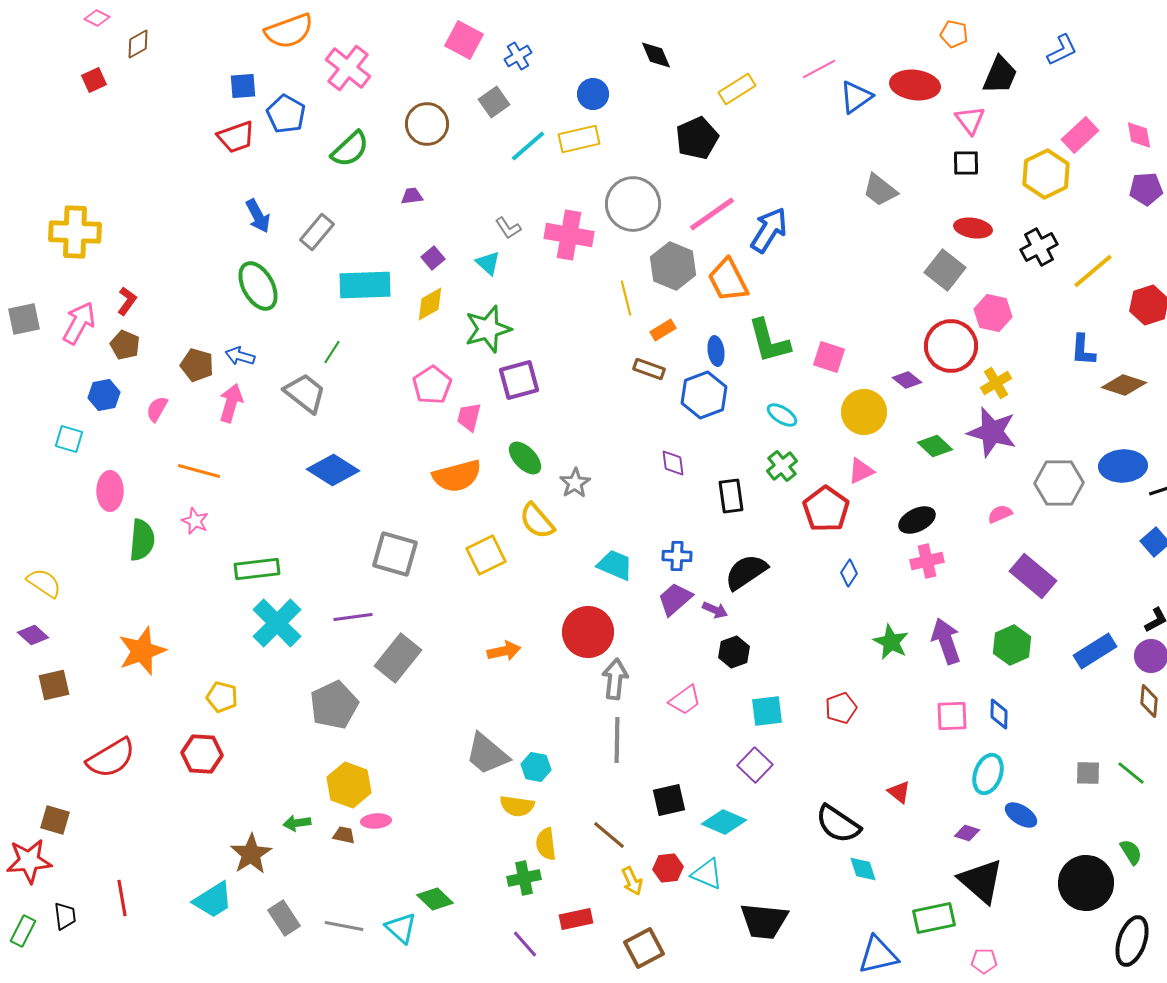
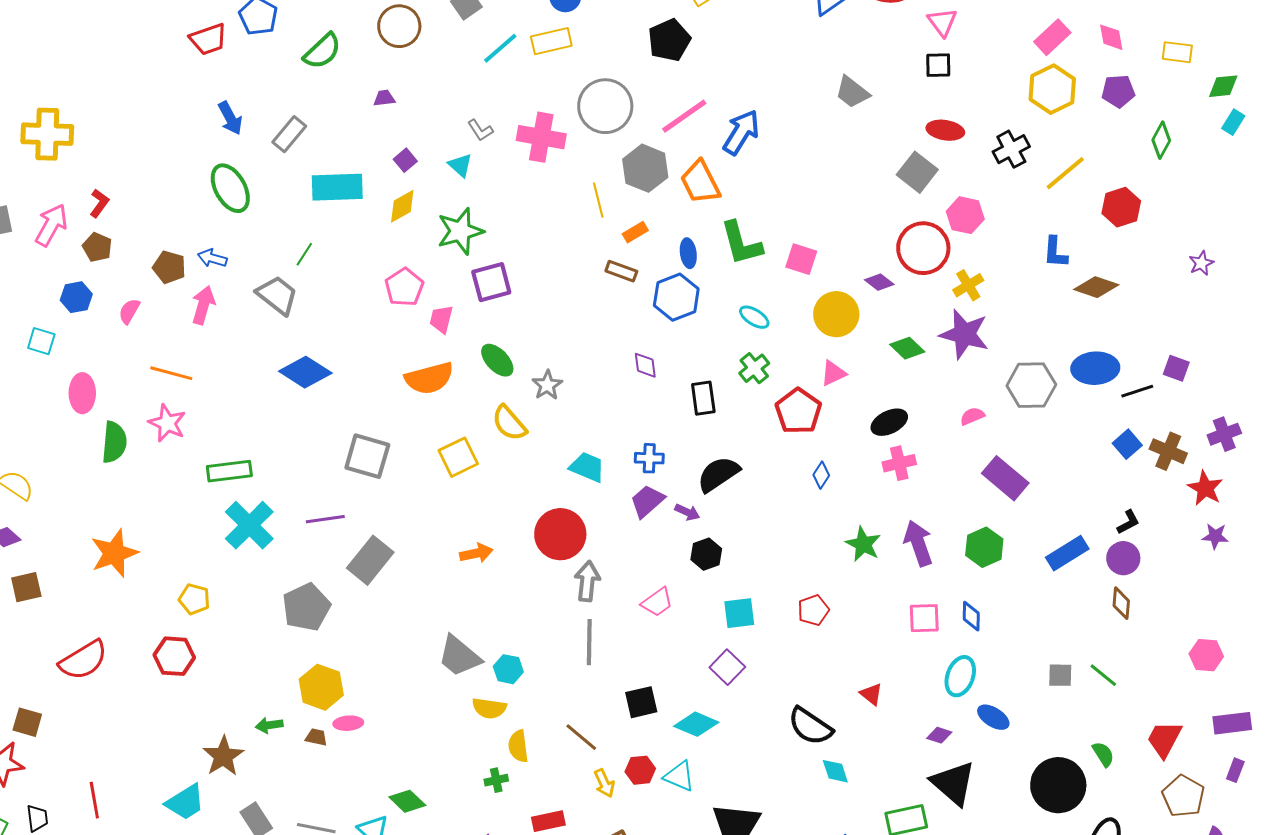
yellow hexagon: (1046, 174) -> (1052, 89), moved
pink star: (195, 521) -> (167, 423), size x1.4
green cross: (524, 878) -> (496, 780), size x0.7

